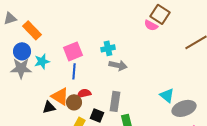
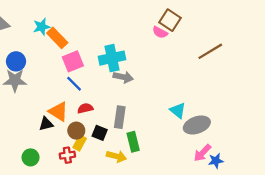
orange rectangle: (32, 30) -> (57, 38), moved
cyan cross: (108, 48) -> (112, 58), size x1.6
cyan star: (42, 61) -> (42, 27), moved
blue line: (74, 71) -> (74, 84), turned -49
brown circle: (74, 102) -> (76, 131), moved

